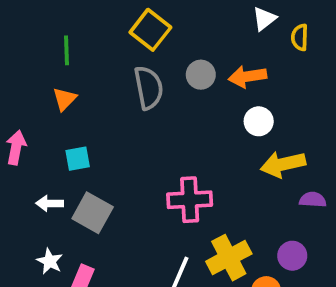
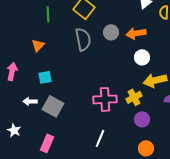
green line: (66, 50) -> (48, 14), moved
purple circle: (292, 256) -> (142, 119), moved
yellow cross: (229, 258) -> (134, 97), moved, size x0.7
white star: (50, 261) -> (14, 130), moved

